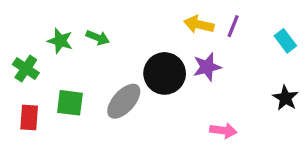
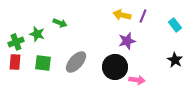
green star: (60, 41) -> (37, 34), moved
green cross: (26, 69) -> (16, 42), turned 35
black circle: (165, 73) -> (115, 67), moved
red rectangle: (29, 118) -> (15, 62), moved

